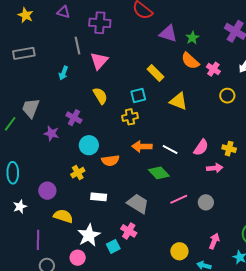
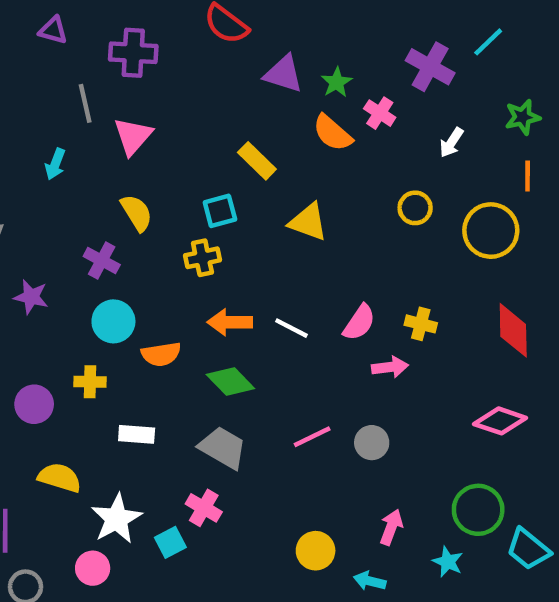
pink cross: (213, 69) -> (380, 113), moved
purple cross: (74, 118) -> (102, 261), moved
yellow cross: (78, 173) -> (90, 382), turned 32
green diamond: (159, 173) -> (230, 381), moved
purple circle: (47, 191) -> (34, 404), moved

